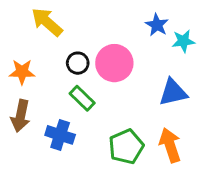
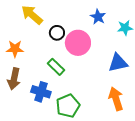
blue star: (157, 25) -> (98, 17), moved
black circle: (78, 63) -> (57, 33), moved
green pentagon: (126, 147) -> (68, 106), moved

